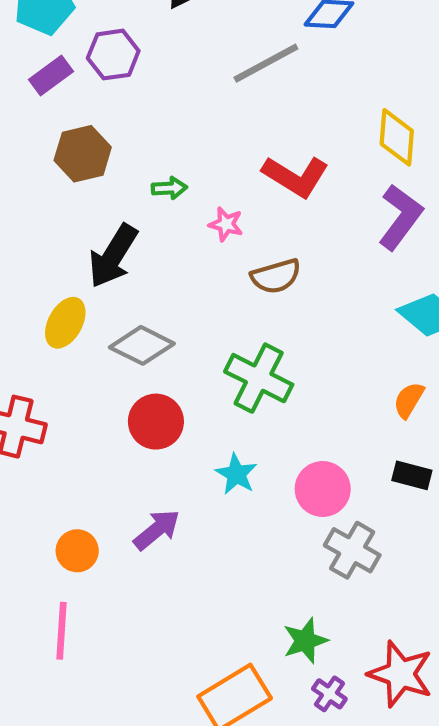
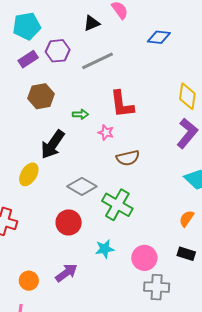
gray line: (266, 63) -> (98, 61), moved
red L-shape: (296, 176) -> (122, 104), moved, turned 48
gray diamond: (142, 345) -> (82, 186), moved
cyan star: (236, 474) -> (105, 249), turned 30
gray cross: (352, 550) -> (157, 287), turned -30

